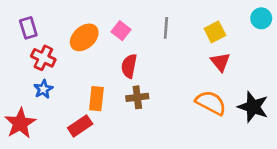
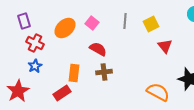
yellow square: (215, 32) -> (151, 24), moved
red semicircle: (129, 66) -> (98, 49), turned 108
orange semicircle: (211, 103) -> (158, 92), moved

